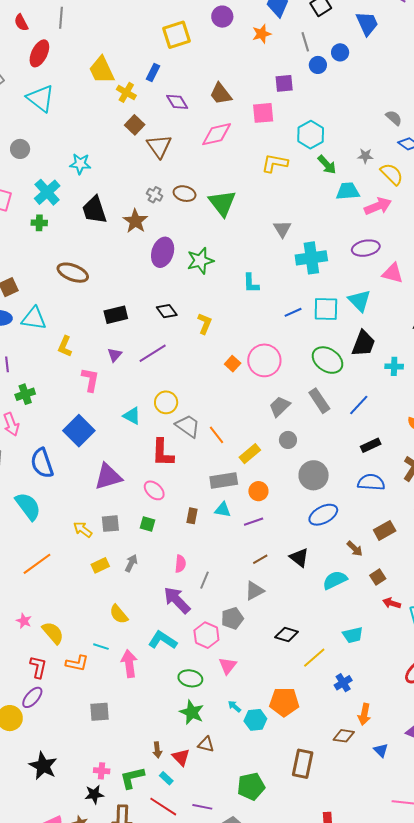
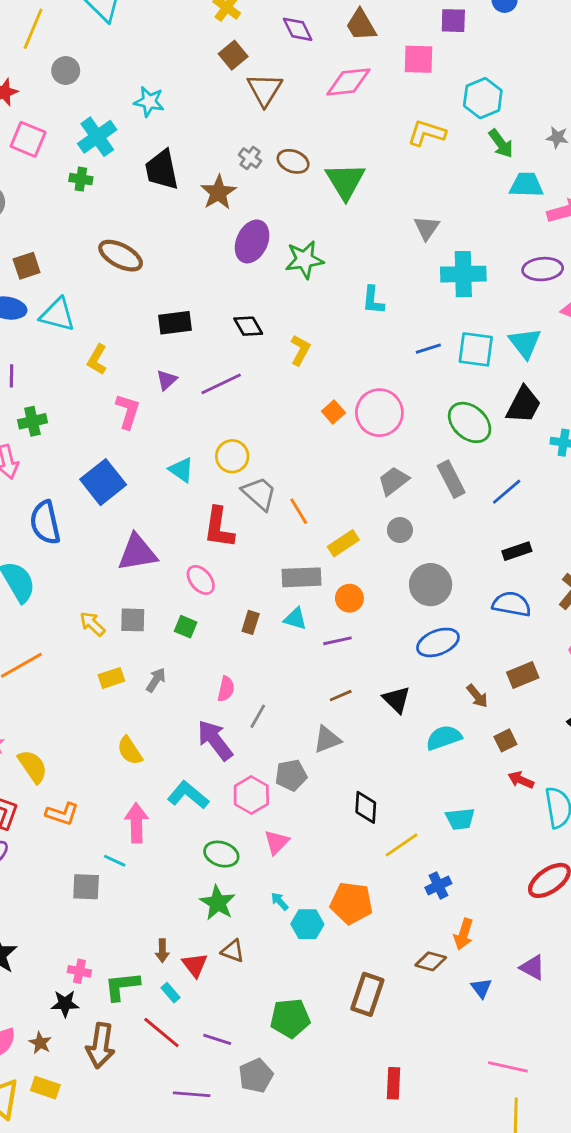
black diamond: (287, 635) -> (366, 807), turned 70
cyan line: (101, 647) -> (115, 861), moved

